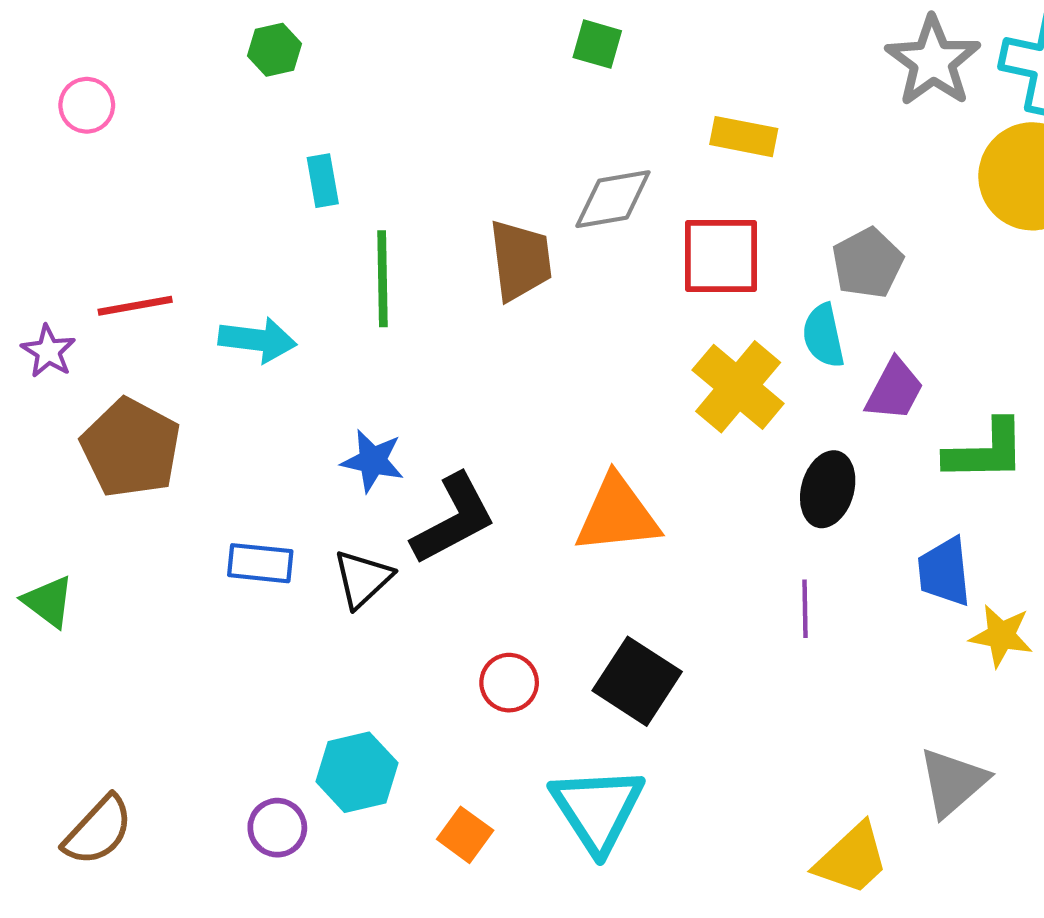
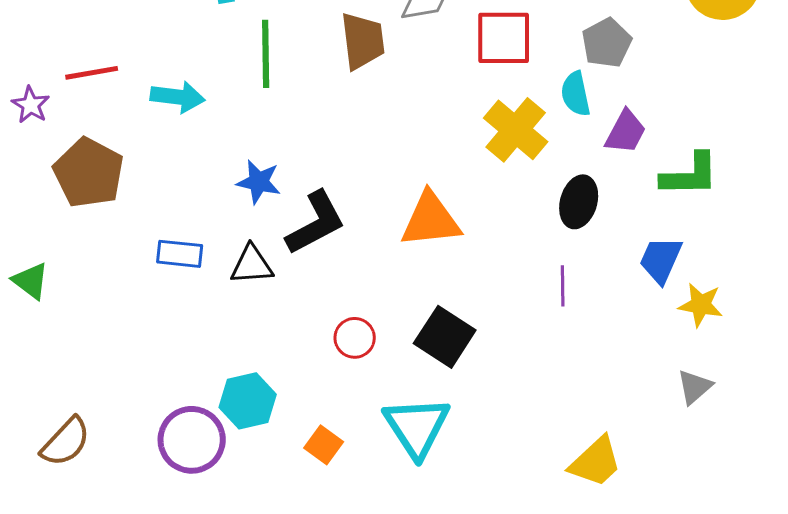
blue trapezoid: (944, 572) -> (661, 260), turned 30
black triangle: (363, 579) -> (252, 265), turned 39
gray triangle: (953, 782) -> (695, 387), moved, size x0.7
purple circle: (277, 828) -> (192, 440), size x1.6

